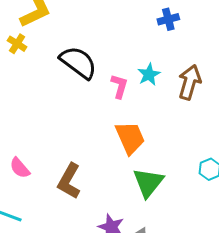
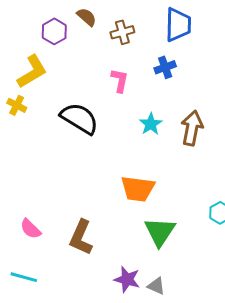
pink L-shape: (119, 86) -> (120, 80), moved
orange trapezoid: (130, 138) -> (138, 189), turned 126

